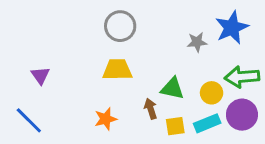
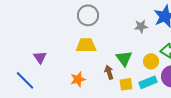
purple triangle: (40, 75) -> (40, 57), moved
green triangle: (172, 88) -> (124, 58), turned 42

